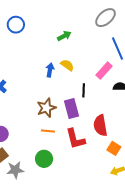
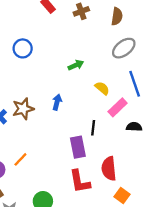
yellow semicircle: (67, 65) -> (102, 88), moved
brown star: (46, 108) -> (23, 109), moved
orange line: (48, 131) -> (20, 159), moved, turned -56

